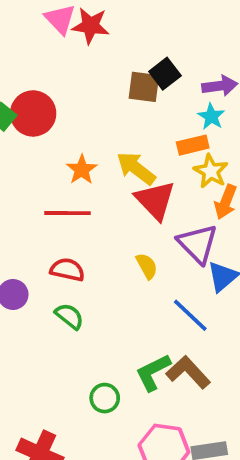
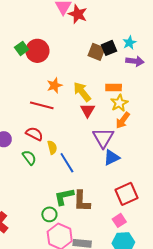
cyan star: (211, 117) -> (129, 43), moved
red triangle: (155, 200) -> (88, 110), size x0.7
yellow semicircle: (147, 266) -> (52, 147), moved
blue line: (190, 315) -> (67, 163), moved
brown L-shape: (188, 372) -> (82, 201), turned -150
green circle: (105, 398) -> (49, 214), moved

